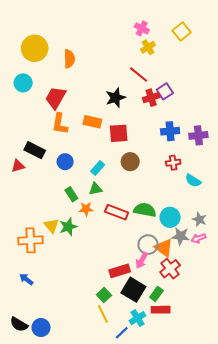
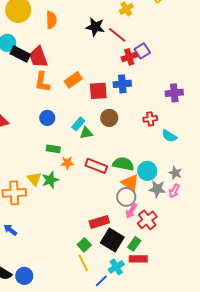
red trapezoid: (56, 98) -> (38, 57), turned -50
black star: (115, 98) -> (95, 27), moved, turned 30
orange rectangle: (92, 122) -> (73, 80), turned -48
blue cross: (170, 131) -> (122, 84), moved
black rectangle: (35, 150) -> (20, 54), moved
green triangle: (96, 189) -> (86, 133), moved
green rectangle: (71, 194) -> (53, 149), turned -48
pink arrow: (198, 238) -> (174, 191), turned -40
orange triangle: (164, 248) -> (130, 183), moved
pink arrow: (142, 260) -> (131, 211), moved

